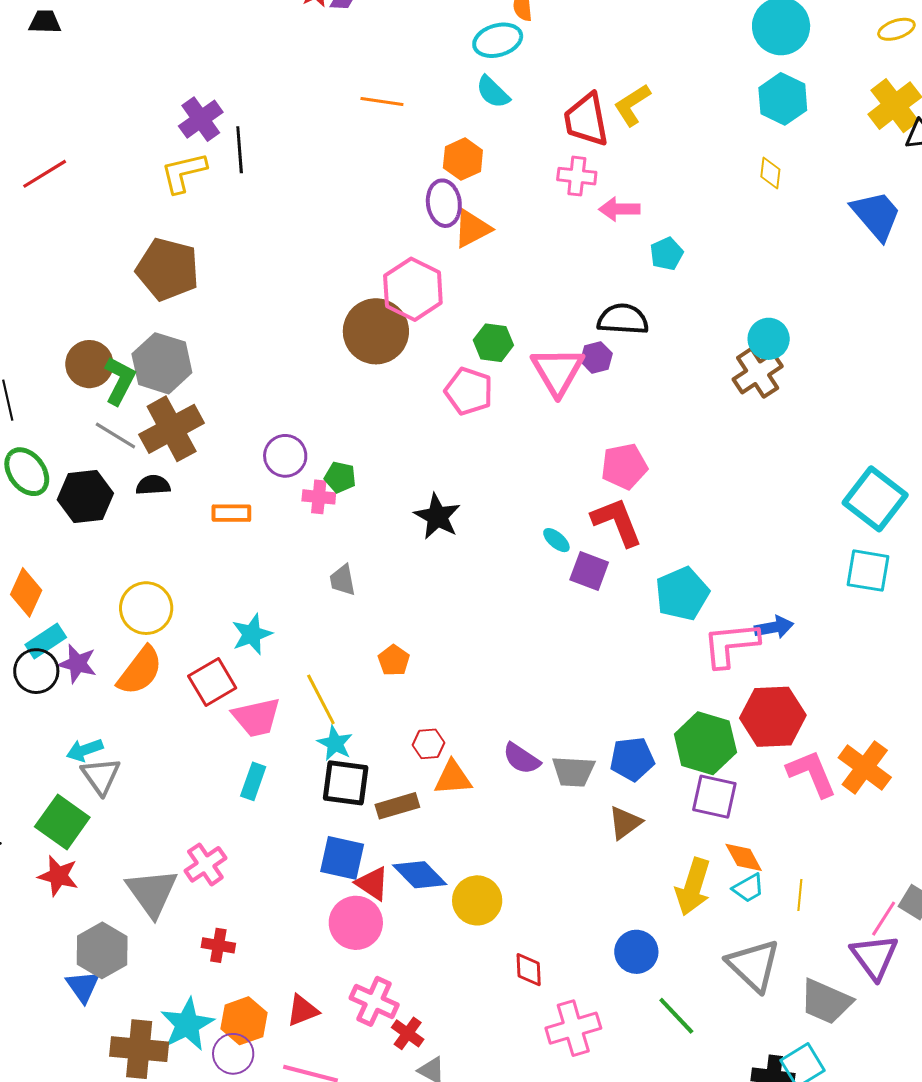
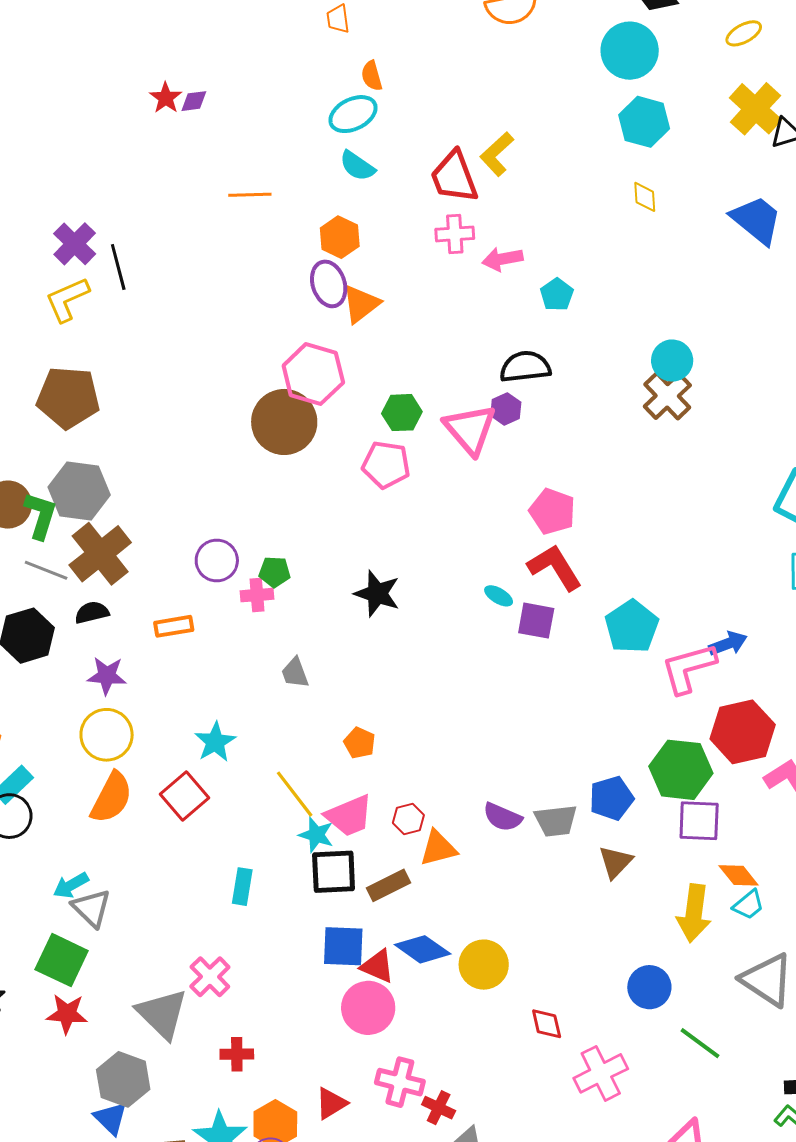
pink pentagon: (624, 466) -> (552, 511), turned -30
purple star: (77, 664) -> (107, 676), moved
pink trapezoid: (256, 717) -> (349, 816), moved

